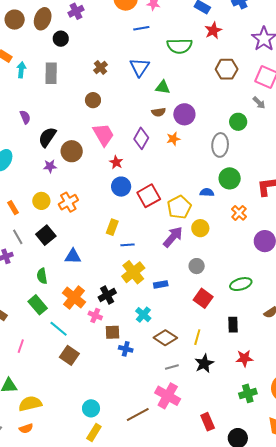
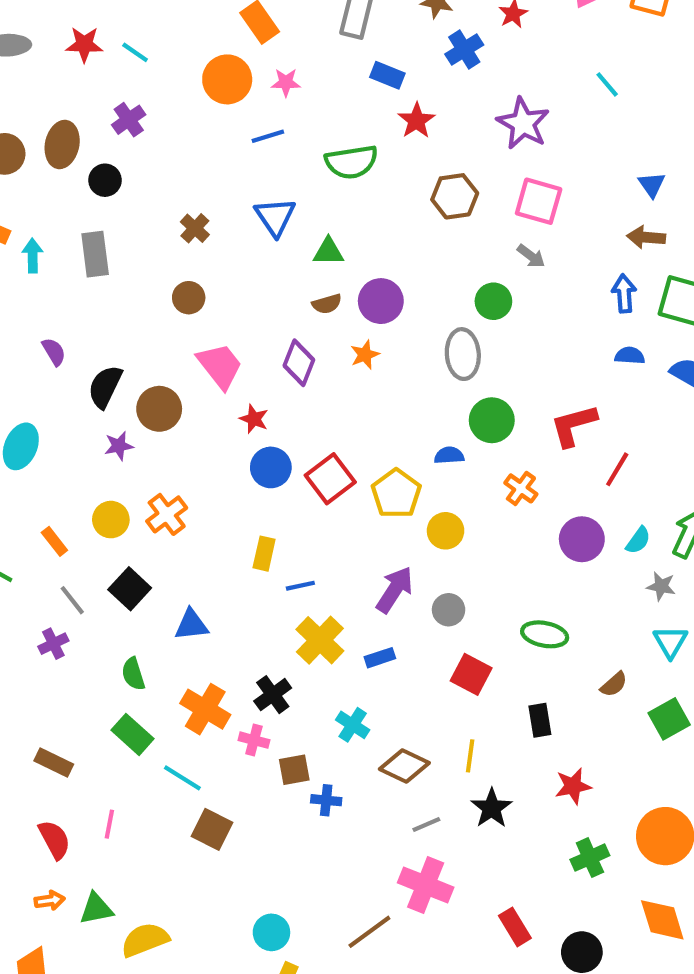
purple arrow: (173, 237) -> (395, 590), moved
green ellipse: (241, 284) -> (545, 634), turned 35

